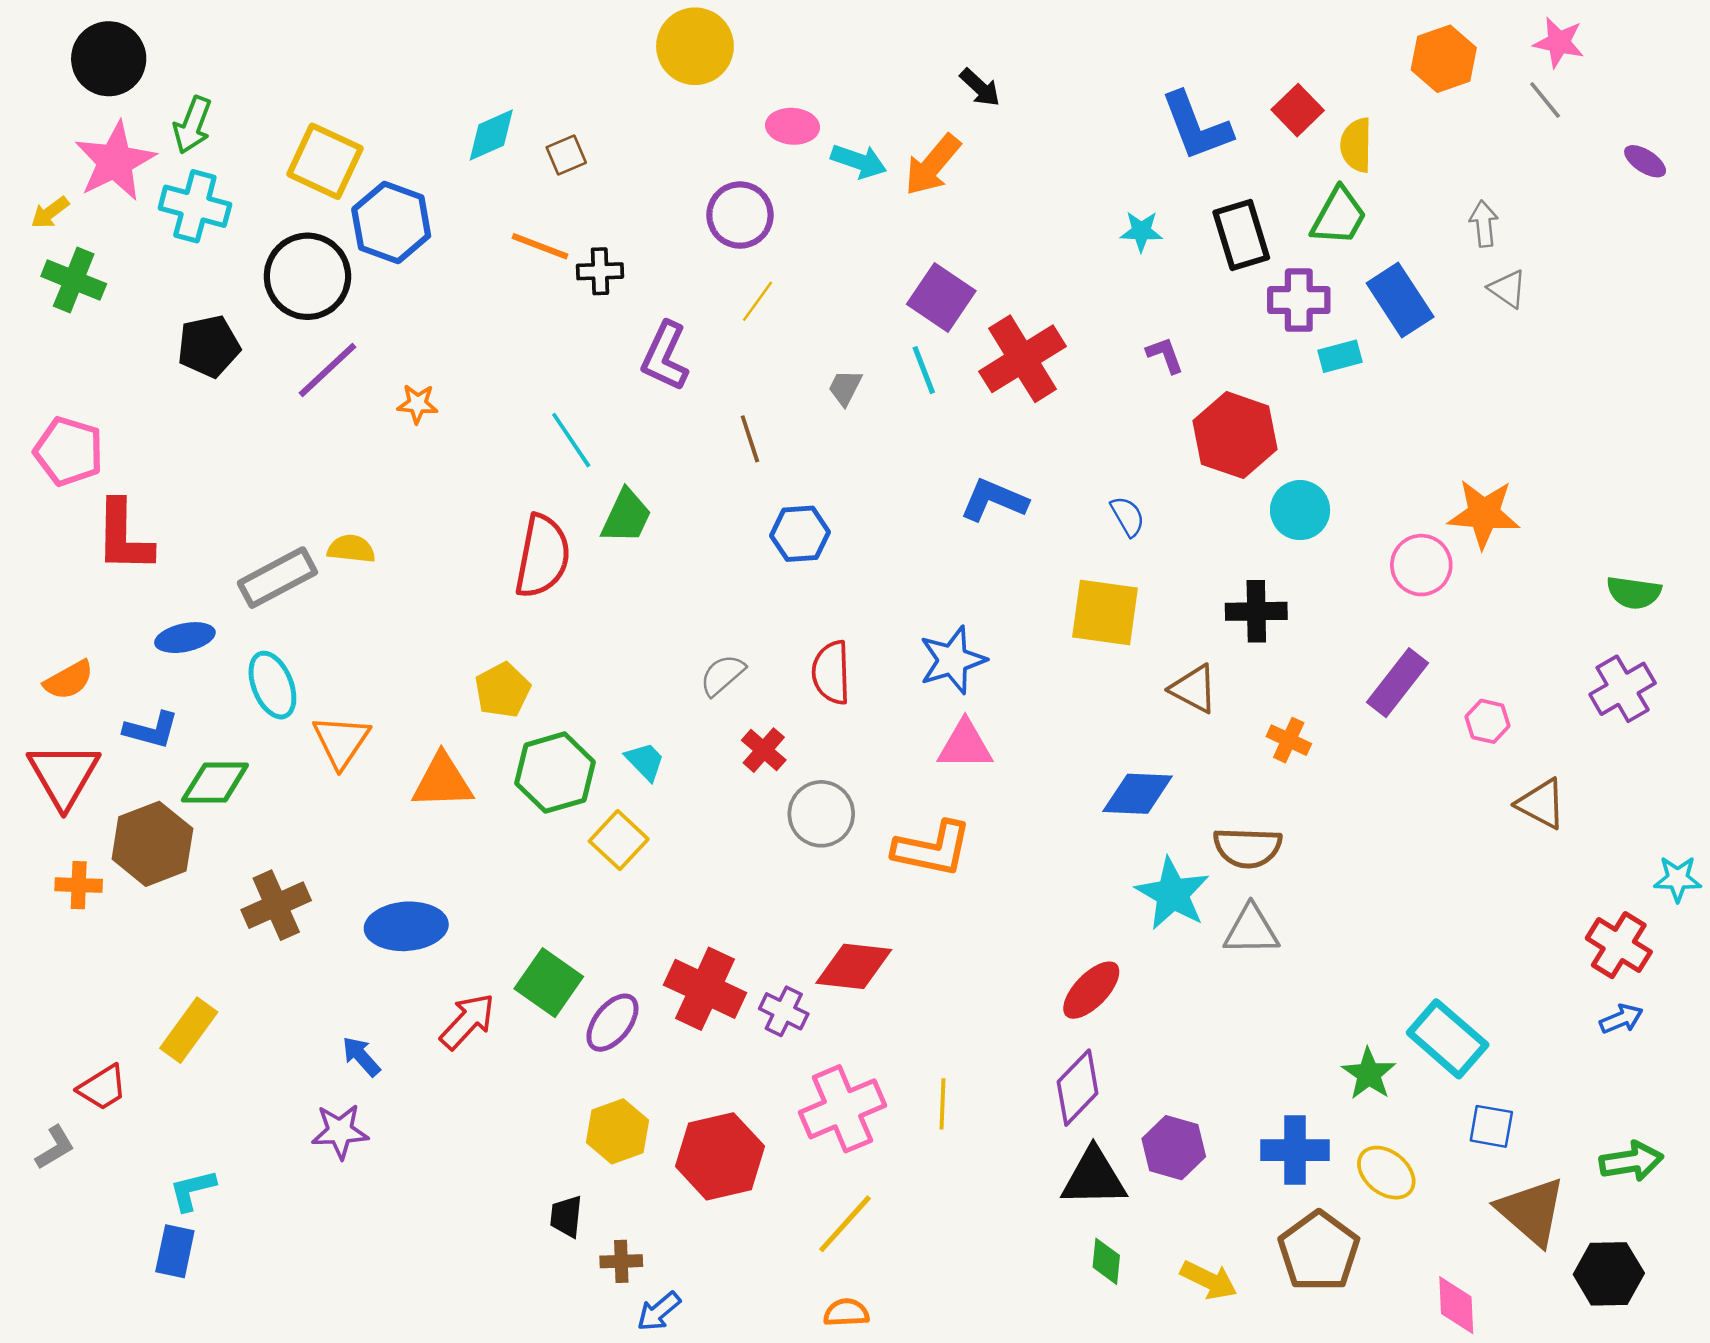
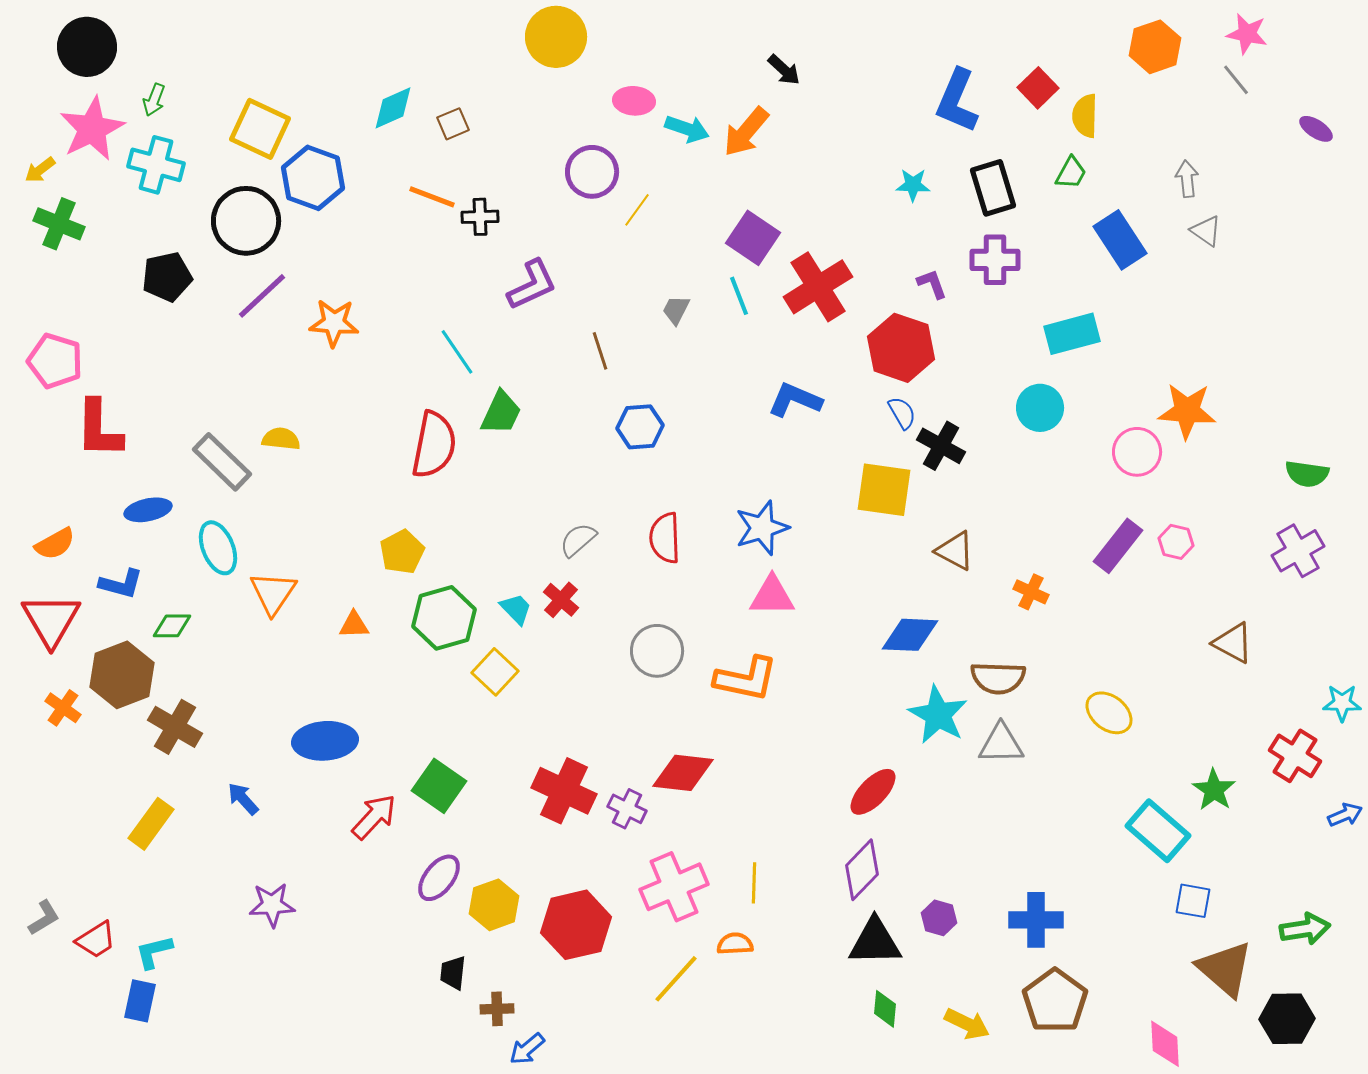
green arrow: (192, 125) -> (154, 100), size x0.7
blue L-shape: (1196, 126) -> (957, 101), turned 44
green trapezoid: (1339, 216) -> (1071, 173), size x0.7
purple cross: (1299, 300) -> (995, 260), moved
yellow line: (757, 301) -> (637, 210), moved
purple L-shape: (665, 356) -> (532, 285), turned -140
cyan rectangle: (1340, 356) -> (1072, 334), moved, size x1.6
orange star: (417, 404) -> (334, 323), size x1.5
red hexagon: (1235, 435) -> (901, 348), moved
gray rectangle: (277, 578) -> (222, 462), turned 72
black cross: (1256, 611) -> (941, 446), moved, turned 30
pink hexagon: (1488, 721) -> (1176, 542), moved
red cross: (764, 750) -> (561, 600), moved
orange triangle: (442, 781) -> (354, 625), size x0.6
green diamond: (215, 783) -> (172, 626), size x0.7
orange cross: (79, 885) -> (63, 708), turned 33
brown cross: (276, 905) -> (175, 727), moved, turned -36
blue arrow: (1621, 1019) -> (1345, 815), moved
purple ellipse: (612, 1023) -> (439, 878), moved
blue arrow: (361, 1056) -> (243, 799), moved
green star: (1369, 1074) -> (1214, 790), moved
red trapezoid: (102, 1088) -> (96, 940), moved
purple hexagon: (1174, 1148) -> (939, 918), size x0.7
yellow ellipse: (1386, 1173) -> (1109, 713), moved
orange semicircle: (846, 1313) -> (735, 944), moved

